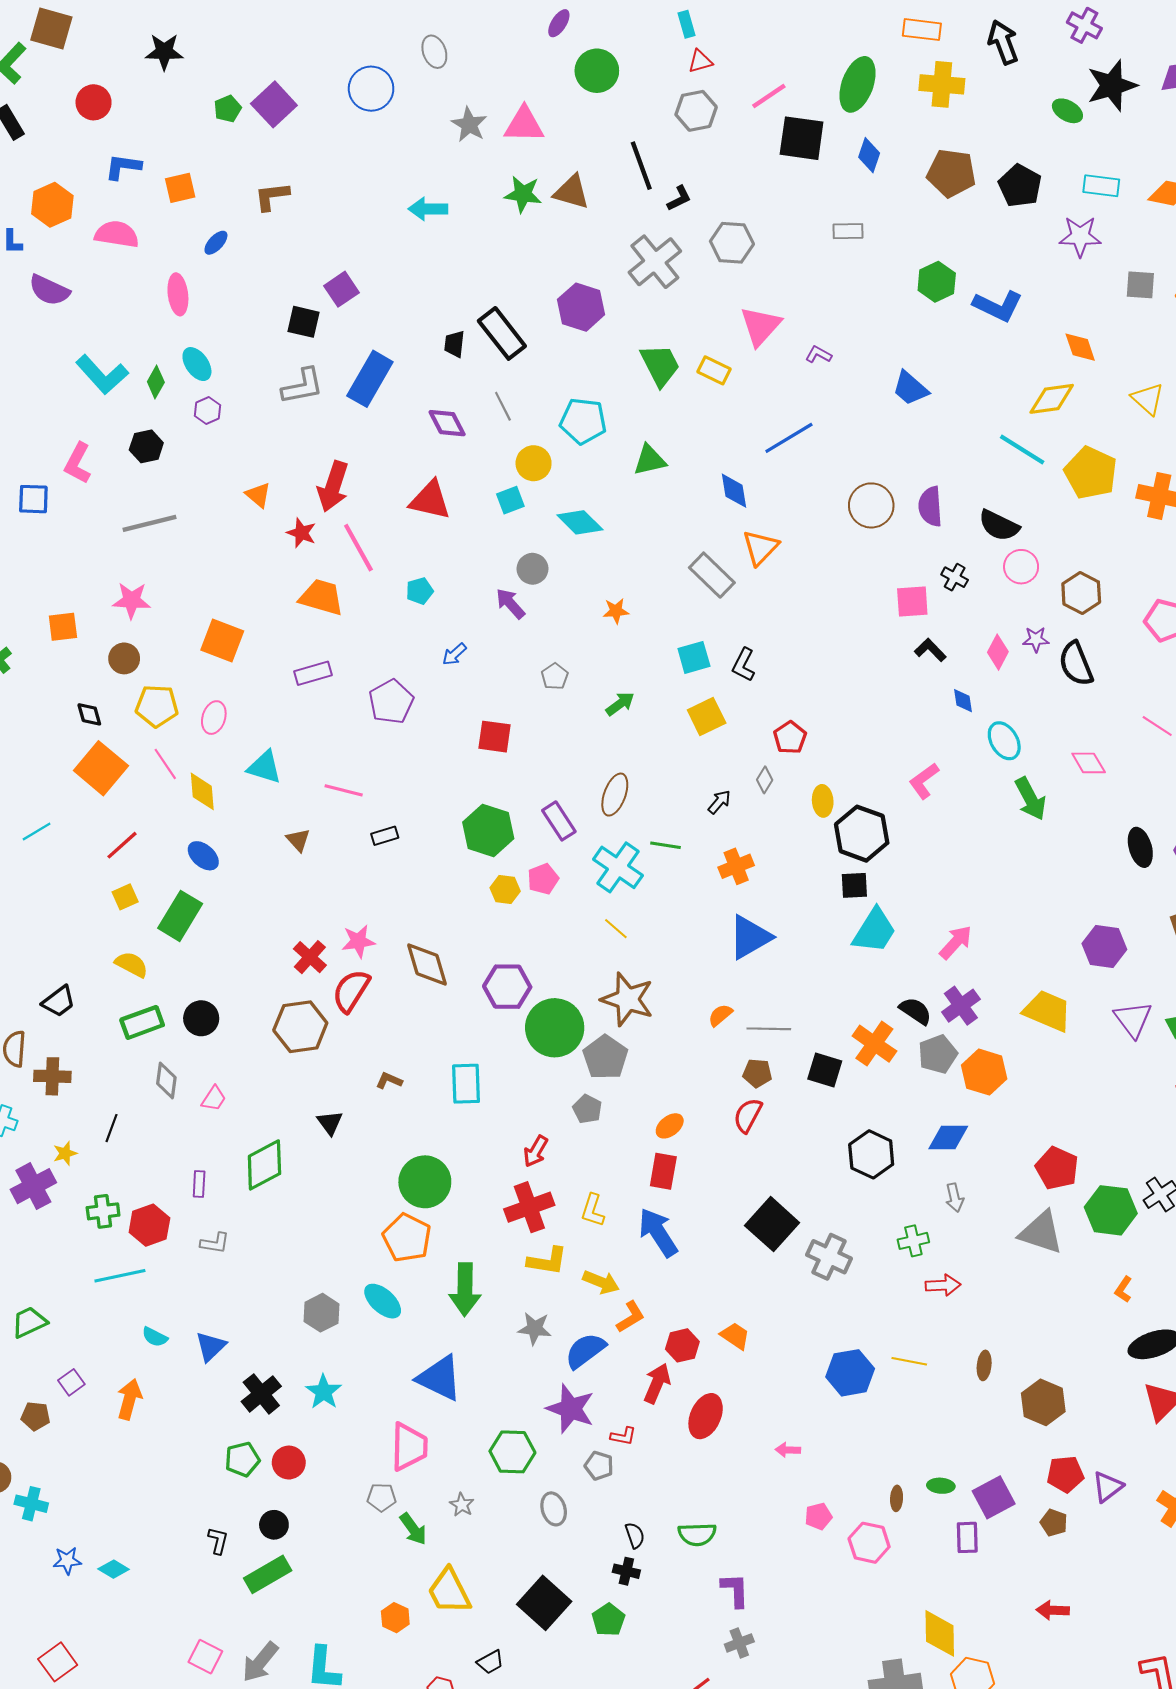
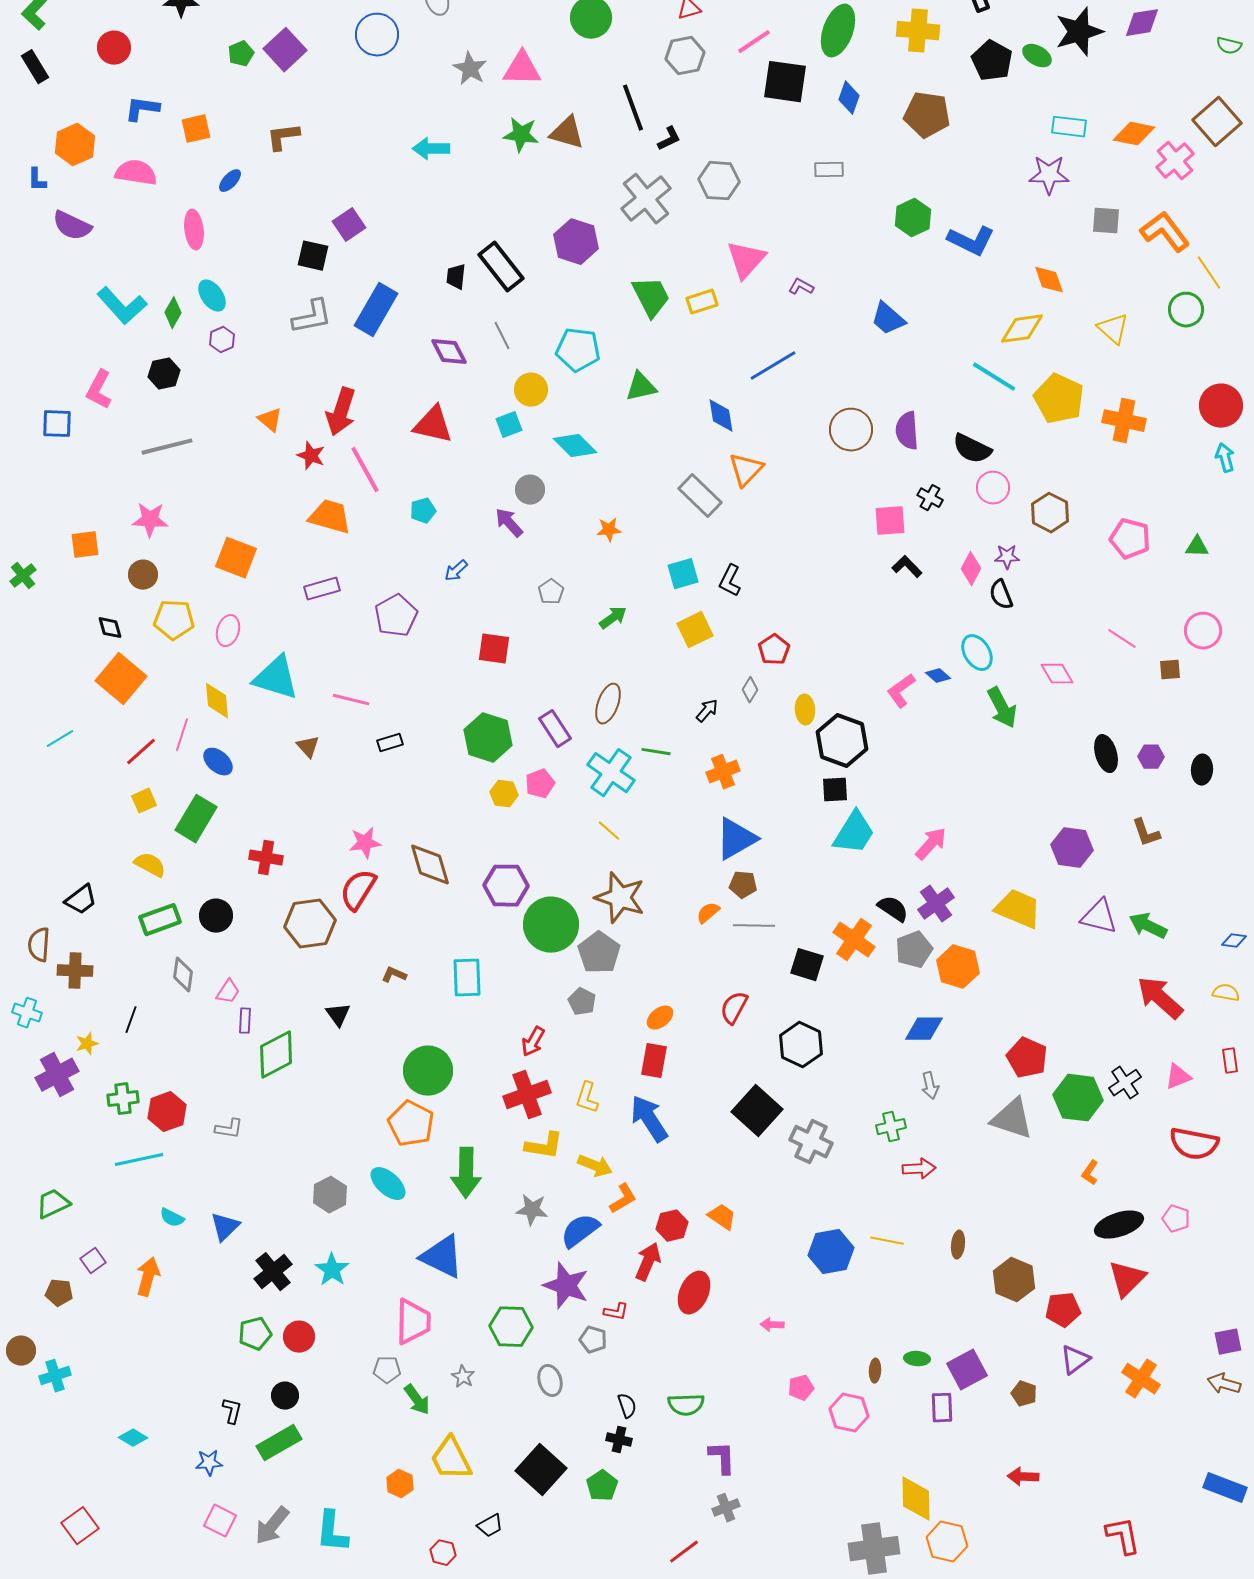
black pentagon: (1020, 186) -> (992, 61), moved
yellow rectangle: (714, 370) -> (702, 302), turned -44
black semicircle: (1076, 664) -> (1001, 595), moved, size x0.7
blue diamond: (963, 701) -> (938, 676), moved, turned -40
pink line: (165, 764) -> (182, 735), moved, turned 52
cyan triangle: (264, 767) -> (276, 678), size x1.4
red cross: (310, 957) -> (266, 858), moved, turned -32
purple triangle: (1133, 1019) -> (1099, 917), turned -39
brown pentagon: (757, 1073) -> (743, 885), moved
black hexagon: (871, 1154) -> (801, 1045), moved
purple rectangle: (199, 1184) -> (245, 1021), moved
red pentagon: (1065, 1474) -> (1063, 1310), moved
cyan cross: (31, 1504) -> (55, 1376), turned -32
blue star: (67, 1561) -> (209, 1463), moved

